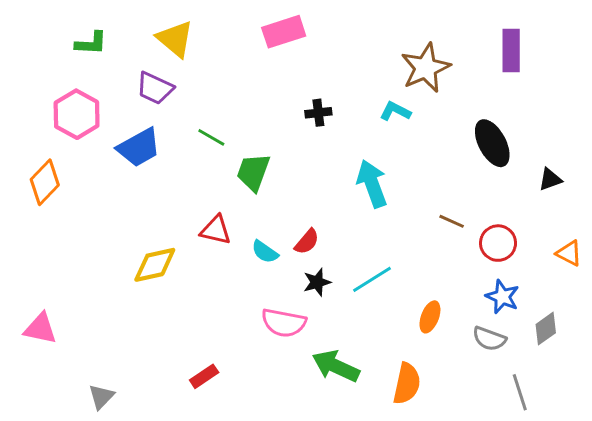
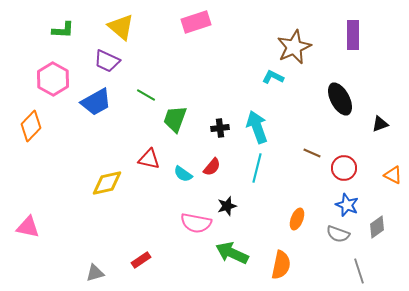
black cross: (318, 113) -> (220, 128), moved
cyan line: (372, 279) -> (257, 168), moved, turned -44
black star: (317, 282) -> (227, 206), moved
gray triangle: (101, 397) -> (95, 273), moved, turned 30

